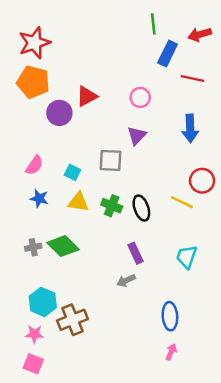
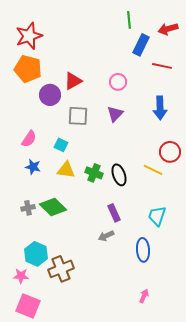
gray square: (110, 160) -> (78, 116), moved
blue ellipse: (170, 316) -> (143, 250), moved
pink star: (34, 334) -> (21, 276), moved
pink square: (33, 364) -> (28, 306), size x1.4

